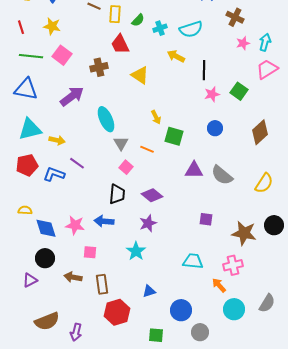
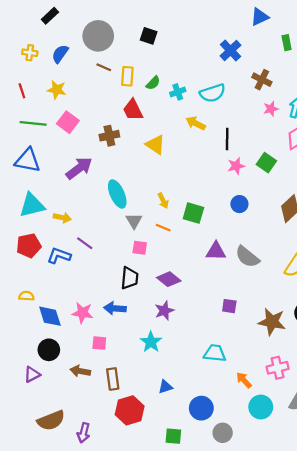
yellow arrow: (156, 117) -> (163, 201), moved
pink square: (126, 167) -> (140, 248), turned -32
pink cross: (233, 265) -> (278, 368), moved

